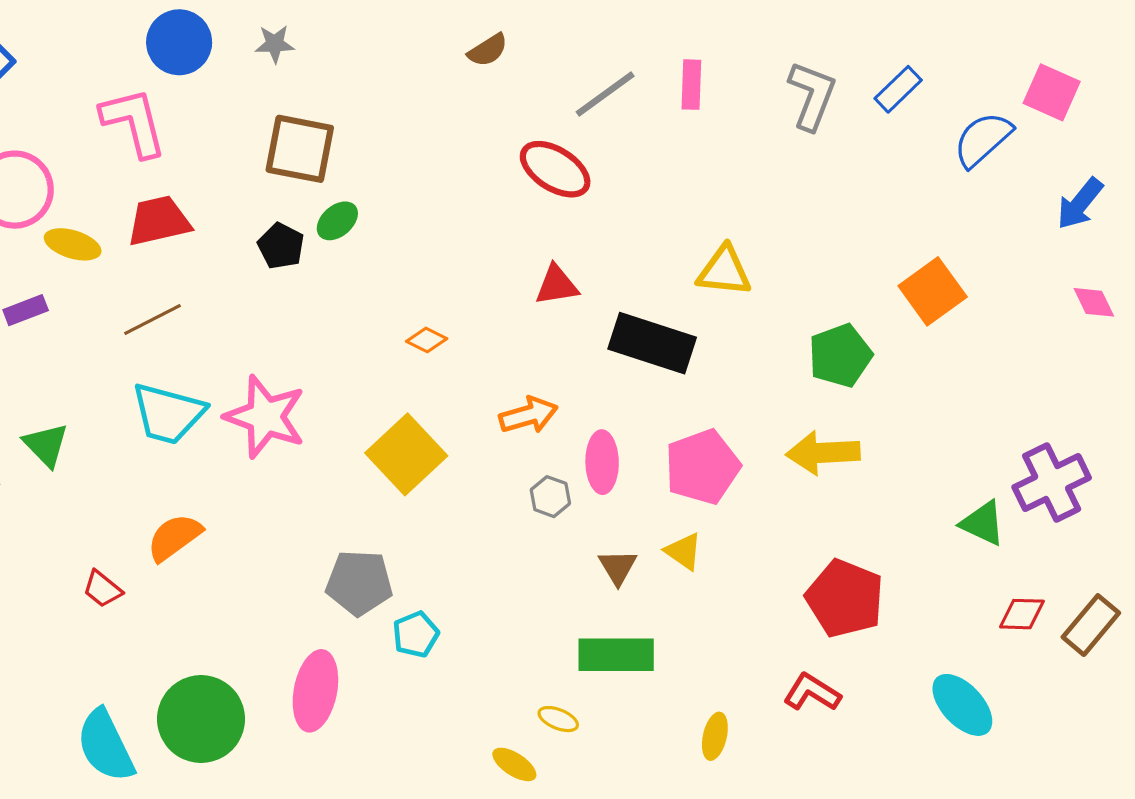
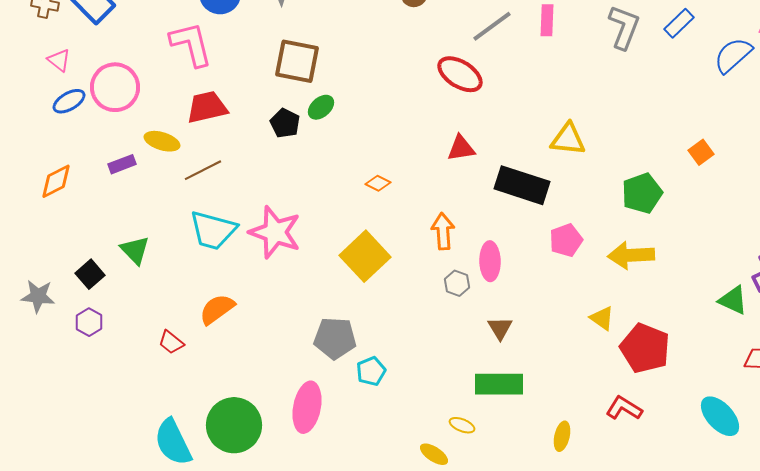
yellow ellipse: (73, 244) -> (162, 141), moved
orange square: (933, 291) -> (701, 152), size x0.6
orange arrow: (528, 415) -> (443, 231), turned -78
pink pentagon: (702, 467) -> (566, 240), moved, size x0.7
yellow triangle: (684, 551) -> (602, 318), moved

